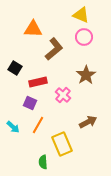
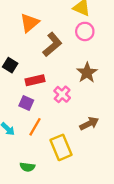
orange triangle: (33, 29) -> (30, 23), turned -42
green semicircle: (43, 162) -> (27, 167), moved, turned -80

